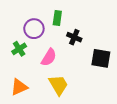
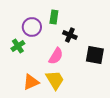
pink semicircle: (49, 57) -> (56, 56), moved
orange triangle: (19, 87) -> (31, 82), moved

